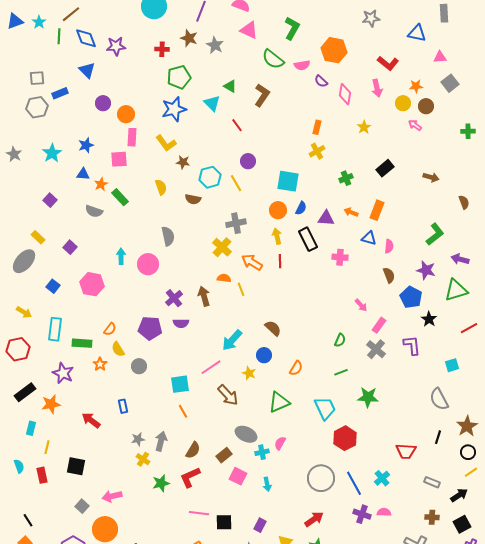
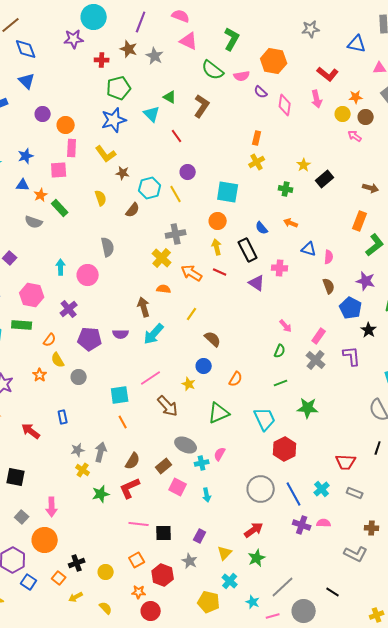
purple star: (116, 46) -> (74, 39), moved
yellow star: (364, 127) -> (304, 165), moved
green cross: (346, 178) -> (286, 189), turned 32
brown semicircle: (193, 199) -> (133, 210), turned -63
blue semicircle: (301, 208) -> (262, 228), moved, turned 112
orange rectangle: (377, 210) -> (360, 221), moved
purple triangle: (326, 218) -> (257, 283), moved, turned 30
red line: (280, 261) -> (220, 272), turned -64
yellow line: (241, 289) -> (192, 314), moved, turned 56
purple cross: (174, 298) -> (69, 309), moved
pink arrow: (361, 305) -> (286, 326), moved
cyan arrow: (232, 340) -> (154, 334), moved
green rectangle: (82, 343) -> (22, 325), moved
gray rectangle: (432, 482) -> (355, 493), moved
pink arrow: (112, 496) -> (52, 507), turned -78

